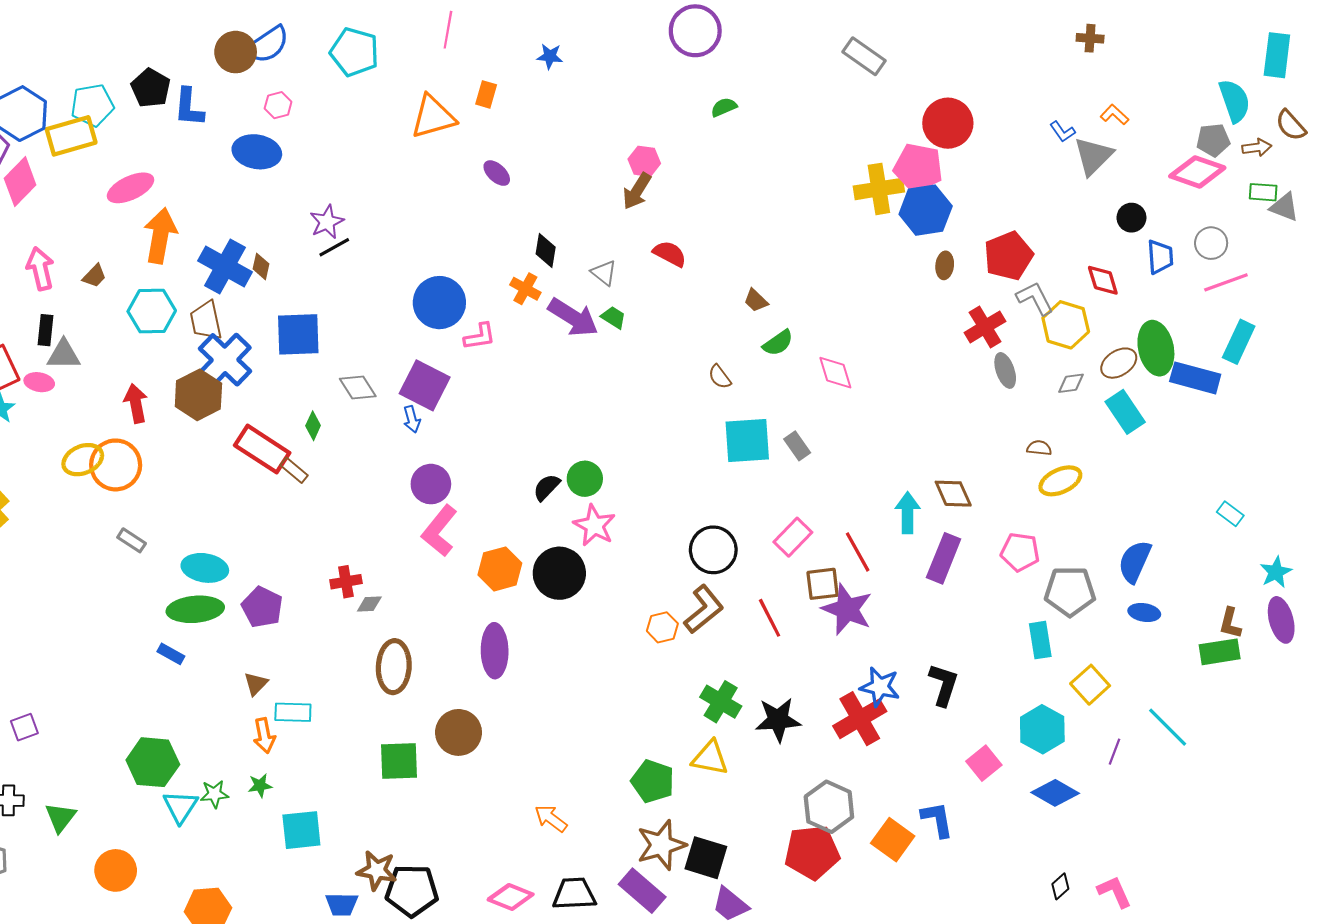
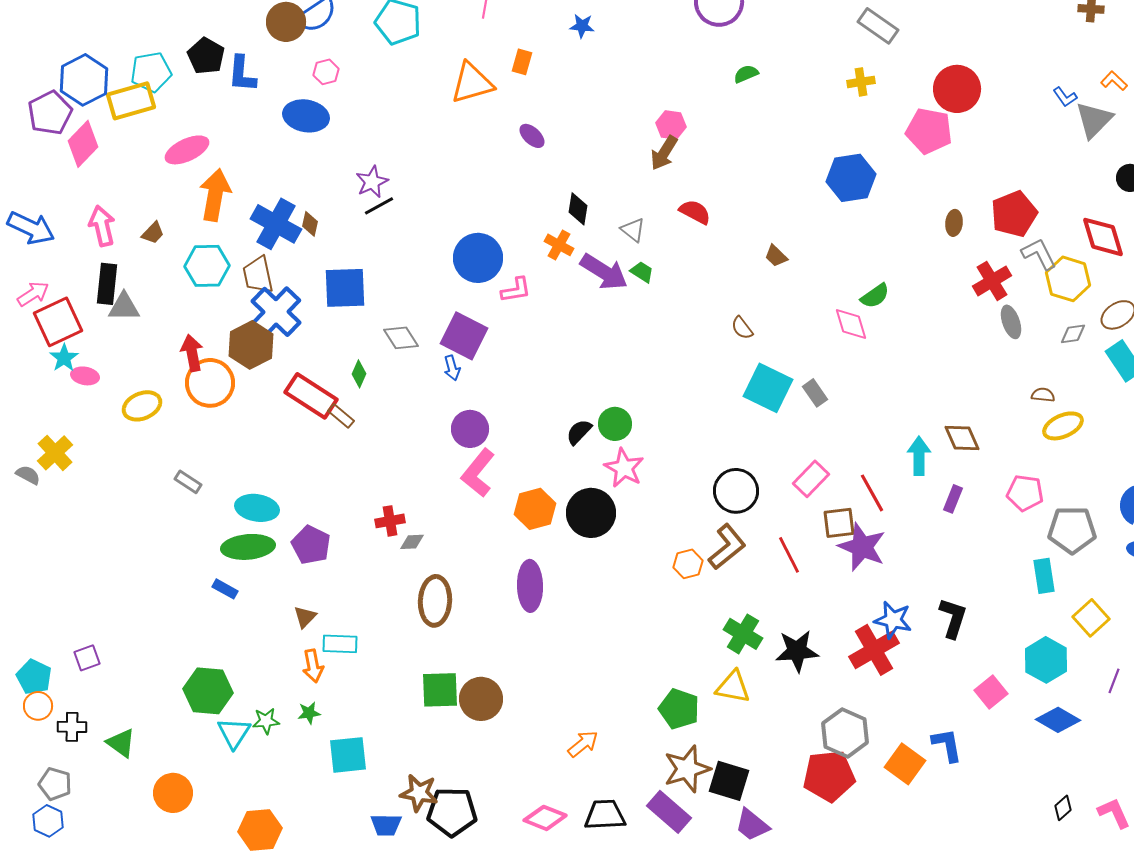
yellow cross: (879, 189) -> (861, 82), moved, size x0.6
blue hexagon: (926, 210) -> (851, 178), moved
red diamond: (1103, 280) -> (1103, 237), size x1.4
black rectangle: (46, 330) -> (107, 284), size x1.4
green semicircle: (778, 343) -> (875, 296), moved
pink ellipse: (39, 382) -> (85, 376), moved
cyan square: (747, 441) -> (768, 388), turned 30
orange circle: (116, 465) -> (210, 383), moved
purple rectangle: (944, 558) -> (953, 499), size x0.6
brown circle: (459, 732) -> (481, 699), moved
green triangle: (60, 817) -> (121, 743), turned -32
orange arrow: (551, 818) -> (583, 744), turned 104

